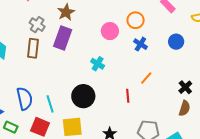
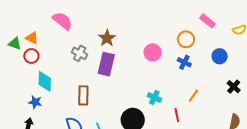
orange circle: (136, 20) -> (186, 39), moved
brown rectangle: (33, 48) -> (83, 95), moved
cyan cross: (98, 64) -> (154, 97), moved
black cross: (185, 87) -> (234, 87), moved

